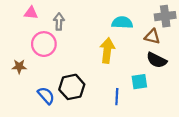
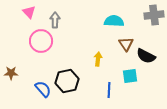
pink triangle: (31, 13) -> (29, 12), turned 40
brown triangle: (152, 36) -> (126, 44), moved, turned 42
yellow arrow: (107, 50) -> (98, 59), moved, size x0.6
brown star: (19, 67) -> (11, 73), moved

